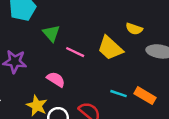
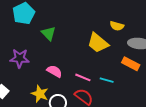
pink line: (75, 52) -> (83, 77), moved
orange rectangle: (145, 96) -> (131, 64), moved

